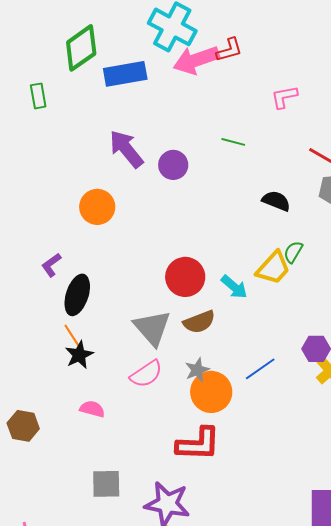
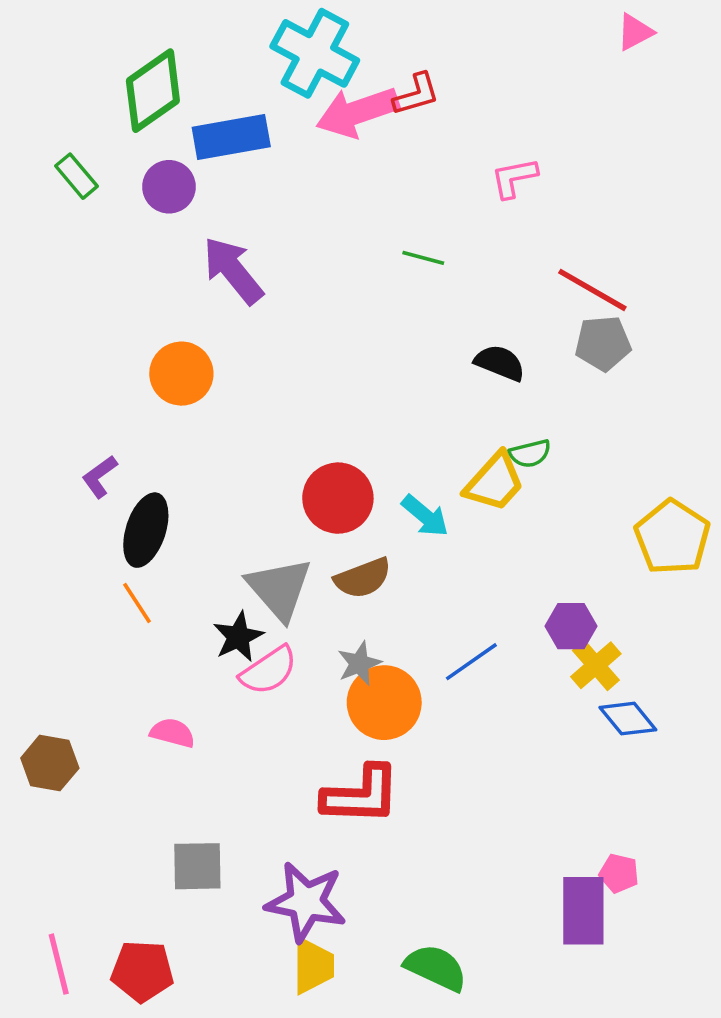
green rectangle: (38, 96) -> (76, 176), turned -30
purple circle: (173, 165) -> (169, 187), moved
green semicircle: (293, 252) -> (530, 454), turned -135
black star: (79, 355) -> (238, 637), moved

